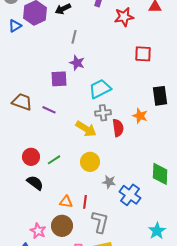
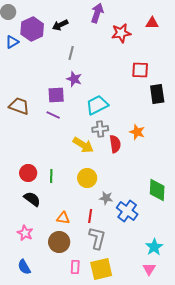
black rectangle: (160, 96) -> (157, 94), moved
brown trapezoid: (22, 102) -> (19, 106), moved
purple line: (49, 110) -> (53, 115), moved
green line: (54, 160) -> (51, 176), turned -56
red line: (85, 202) -> (90, 216), moved
pink star: (38, 231) -> (25, 233), moved

